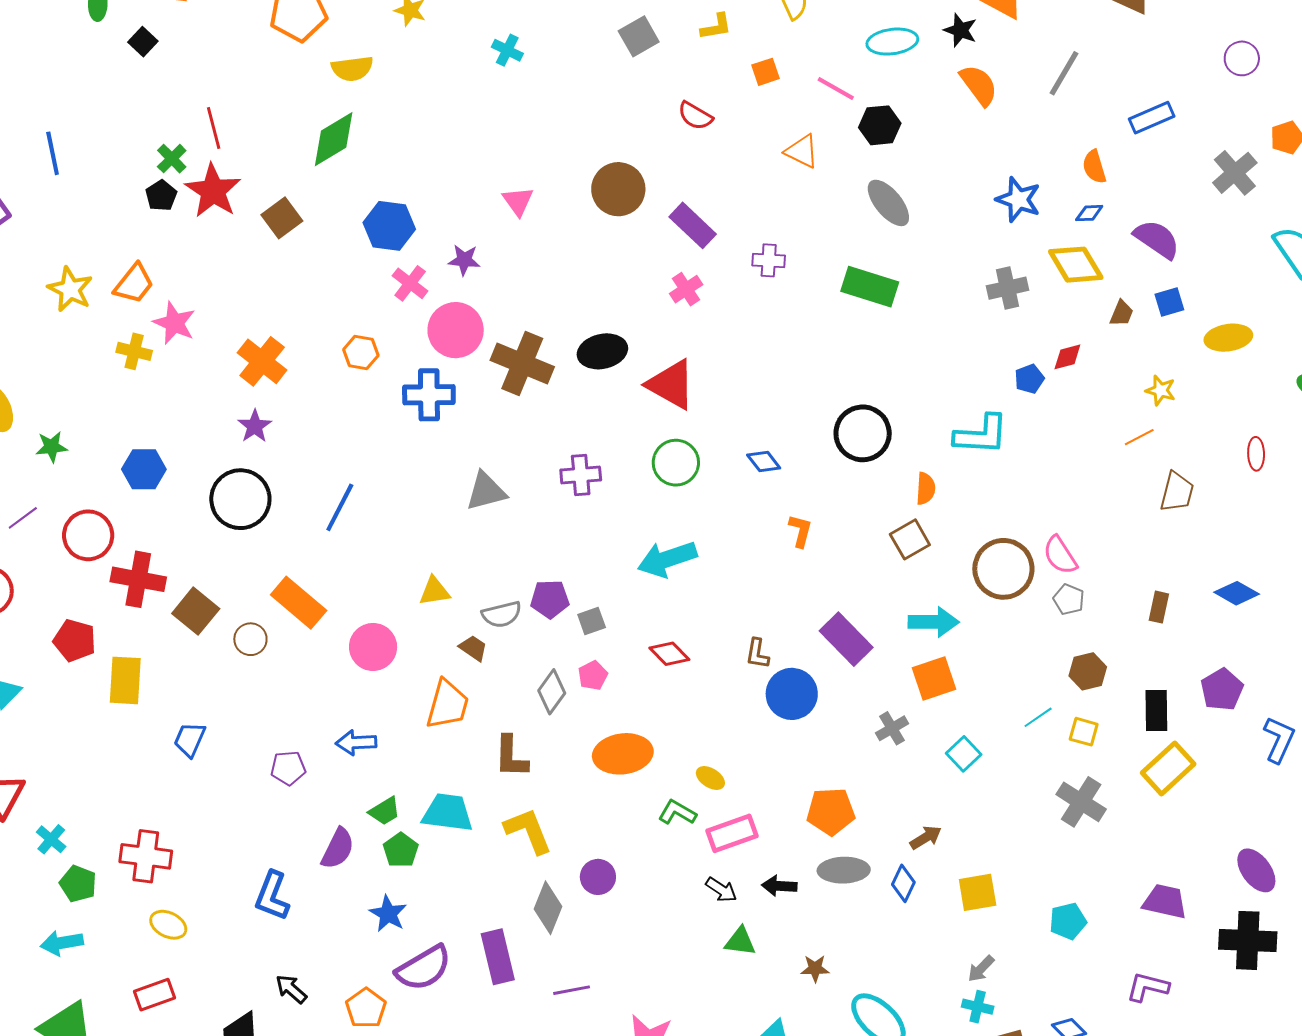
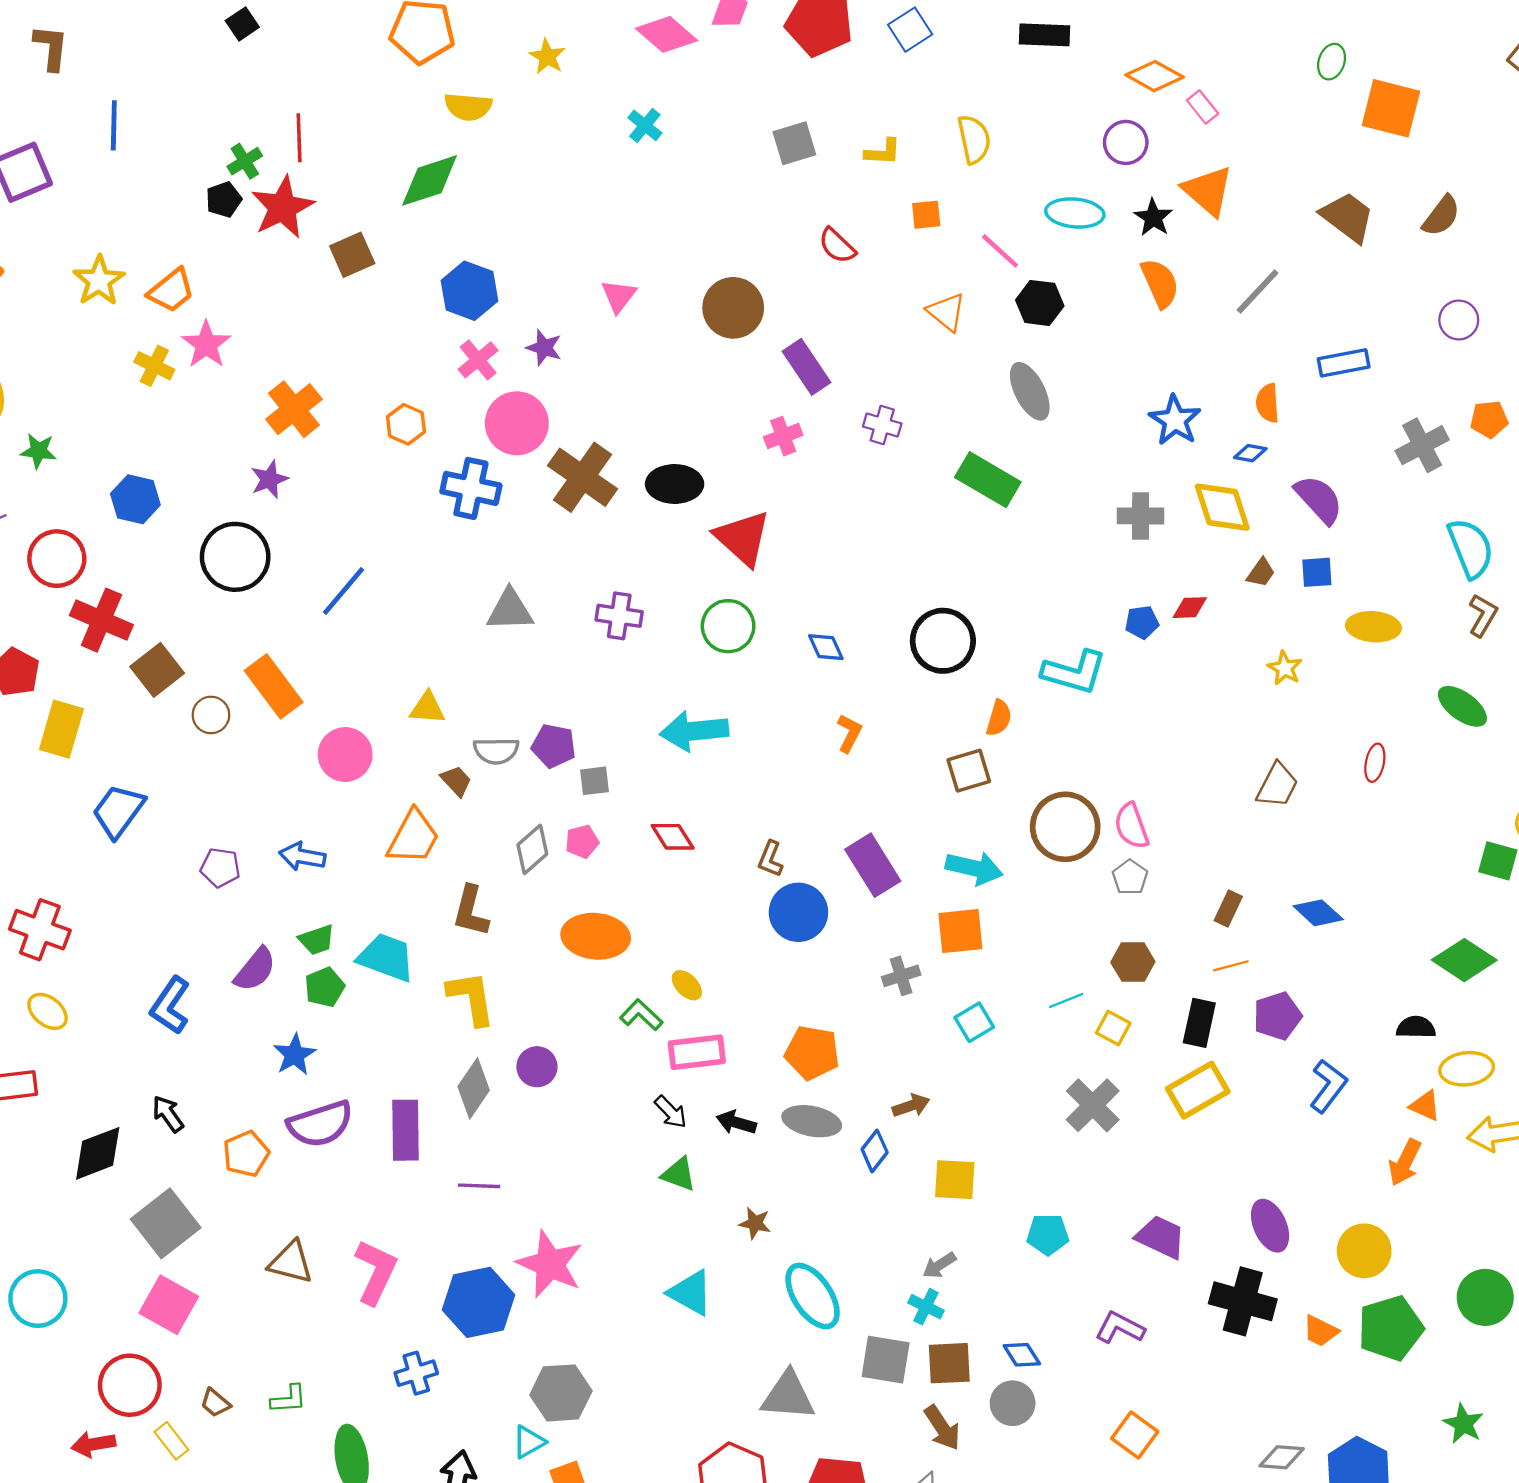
orange line: (1139, 437) -> (1231, 966), moved
blue trapezoid: (190, 739) -> (118, 811), size x1.4

